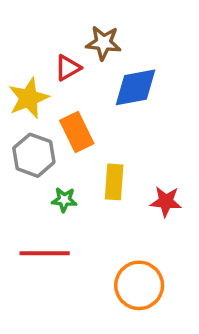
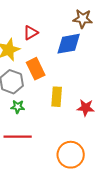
brown star: (103, 43) -> (83, 19), moved
green star: (64, 200) -> (18, 107), moved

